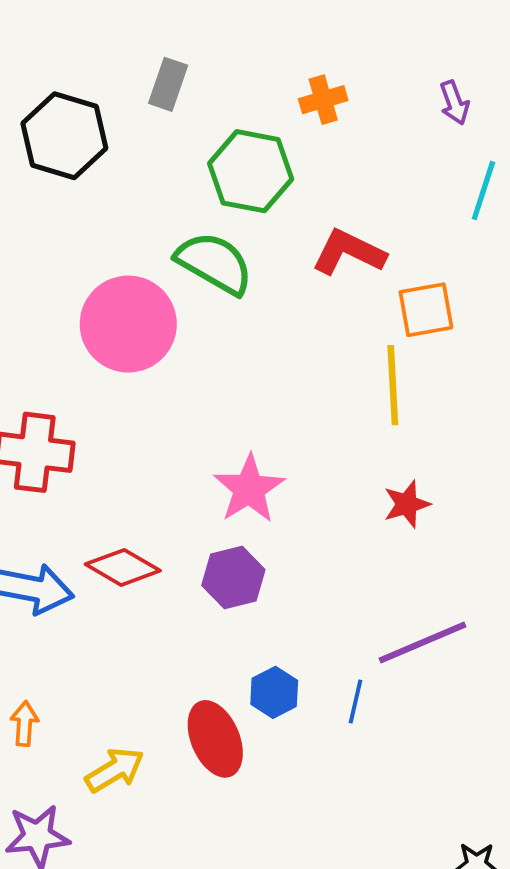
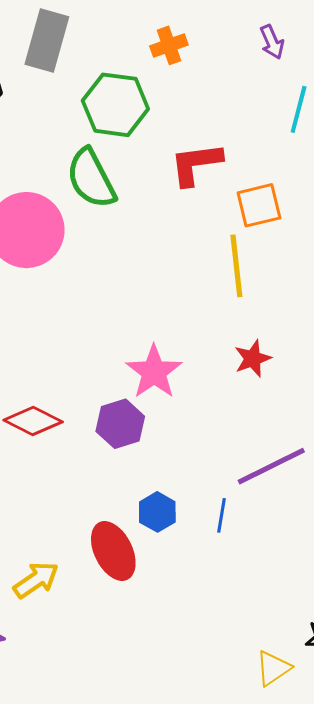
gray rectangle: (168, 84) -> (47, 40), size x1.5
red L-shape: (349, 252) -> (196, 164), turned -30
green semicircle: (214, 263) -> (91, 178), turned -144
pink star: (249, 489) -> (154, 372), moved

